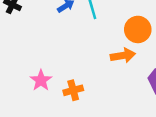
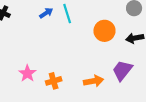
orange arrow: (123, 56) -> (94, 81), moved

